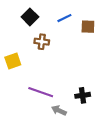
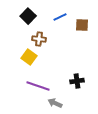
yellow square: (13, 61) -> (29, 57), moved, turned -35
black cross: (83, 95) -> (77, 81), moved

